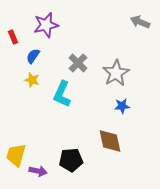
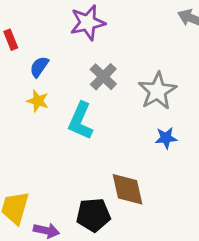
purple star: (46, 25) -> (88, 23), moved
brown diamond: (110, 141) -> (128, 189), moved

